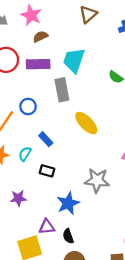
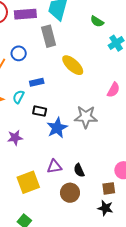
blue rectangle: (46, 139) -> (37, 82), turned -56
blue star: (68, 203) -> (57, 128), moved
purple triangle: (47, 227) -> (54, 167), moved
black semicircle: (68, 236) -> (79, 170), moved

